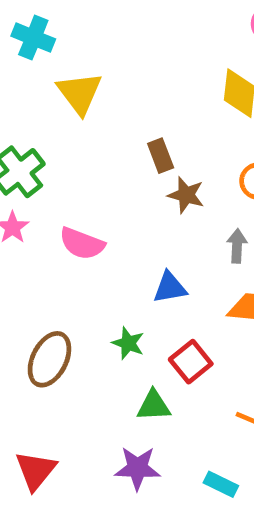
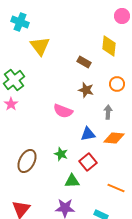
brown rectangle: (161, 156) -> (84, 62), moved, turned -40
pink semicircle: (82, 244) -> (63, 111), moved
blue triangle: (170, 288) -> (88, 134), moved

